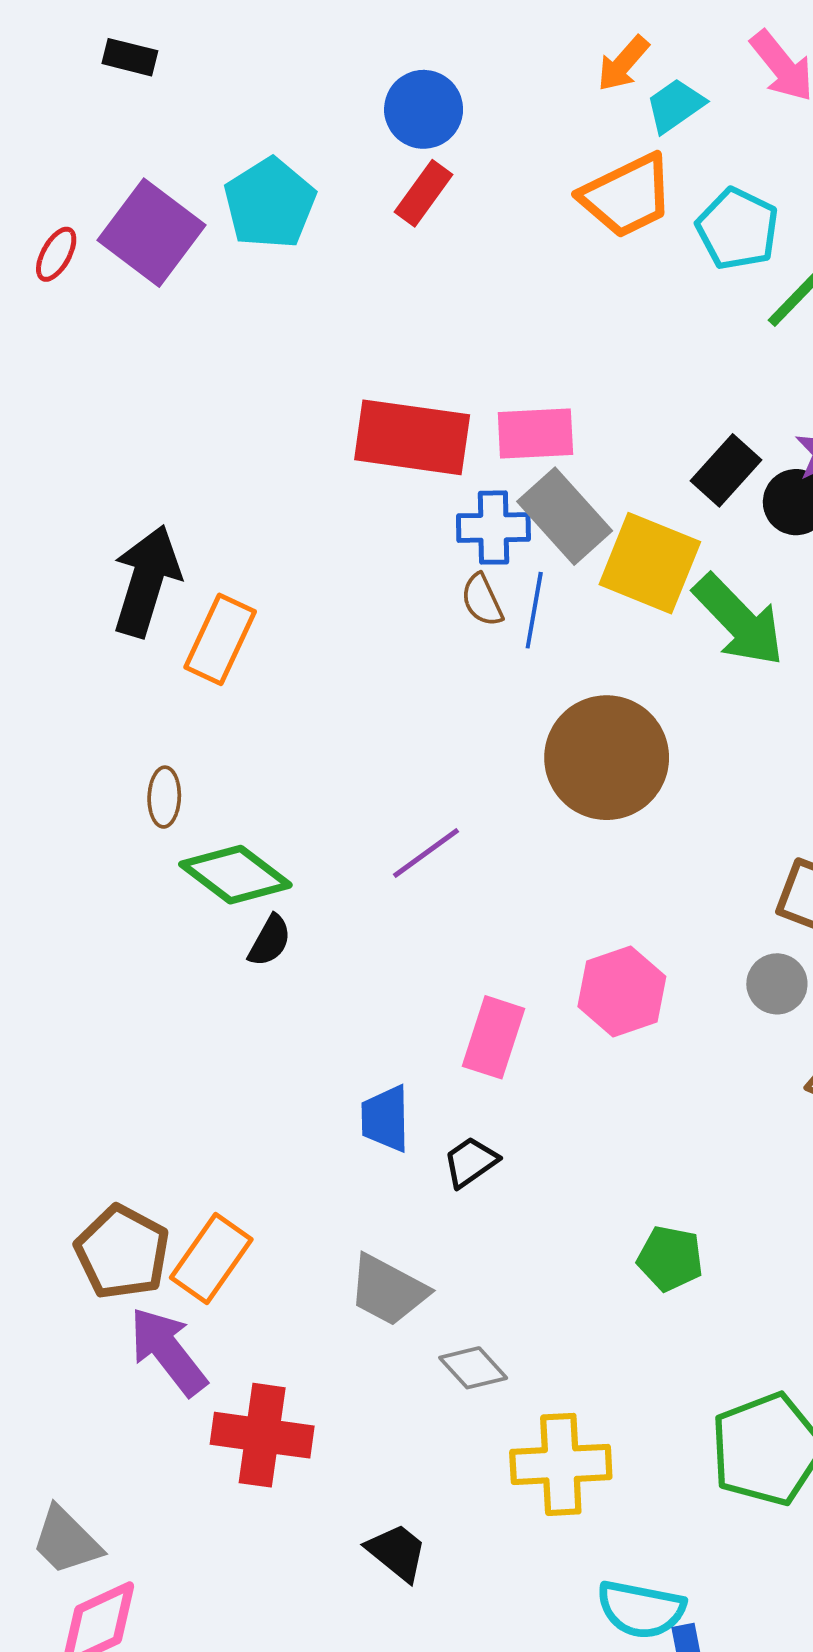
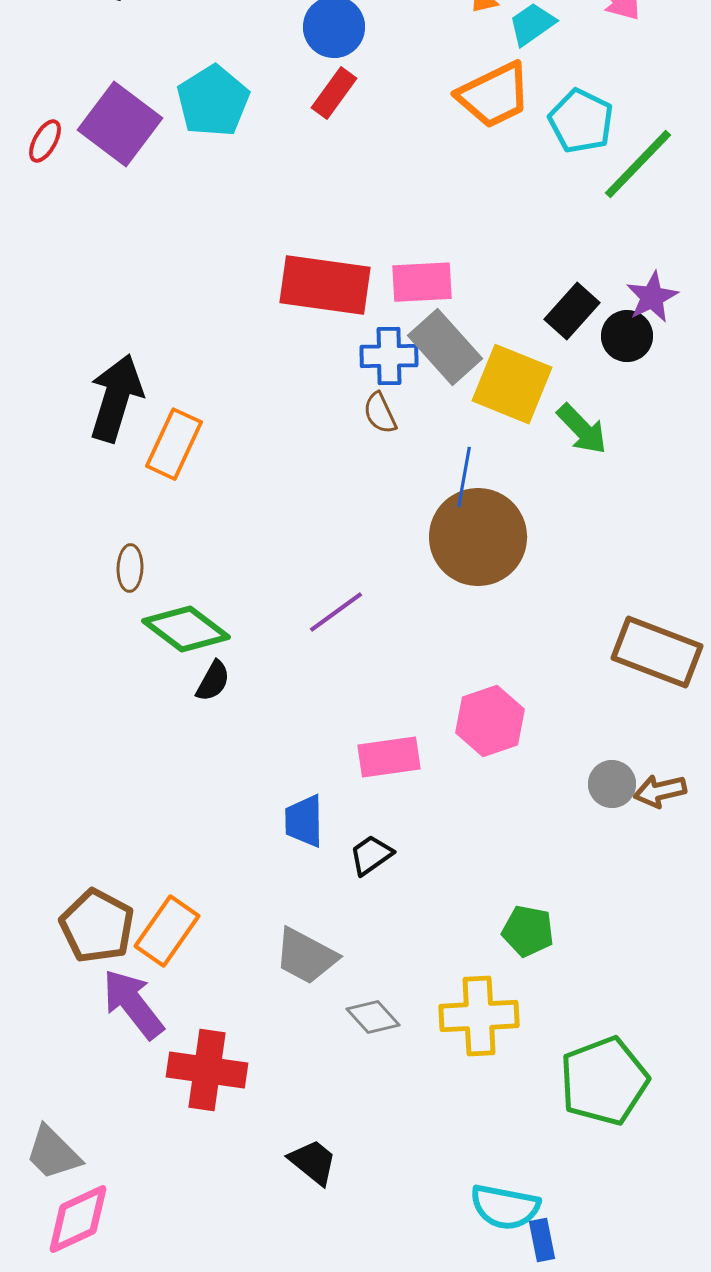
blue line: (534, 610) -> (464, 477), moved
green arrow: (739, 620) -> (582, 429), size x0.7
gray circle: (777, 984) -> (612, 784), moved
pink rectangle: (493, 1037) -> (389, 757), turned 64
yellow cross: (561, 1464) -> (479, 1016), moved

